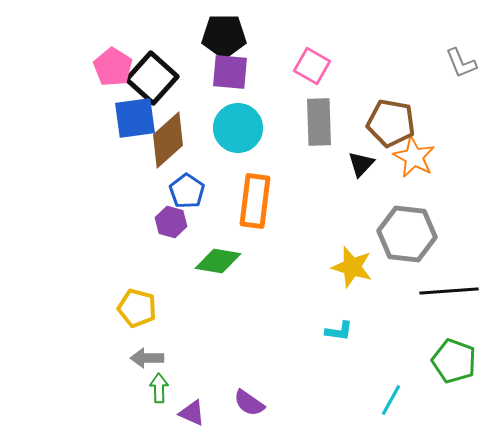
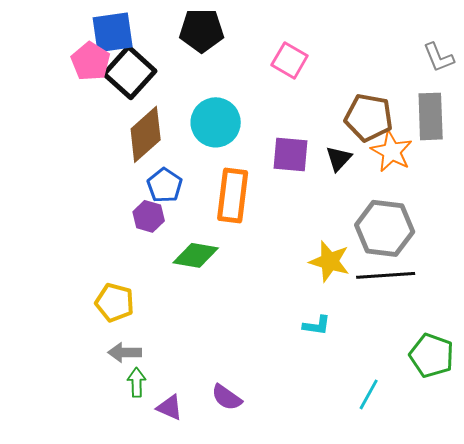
purple square: (230, 72) -> (291, 154), moved
blue square: (135, 118) -> (113, 32), moved
gray rectangle: (319, 122) -> (431, 116), moved
black line: (449, 291) -> (386, 275), moved

